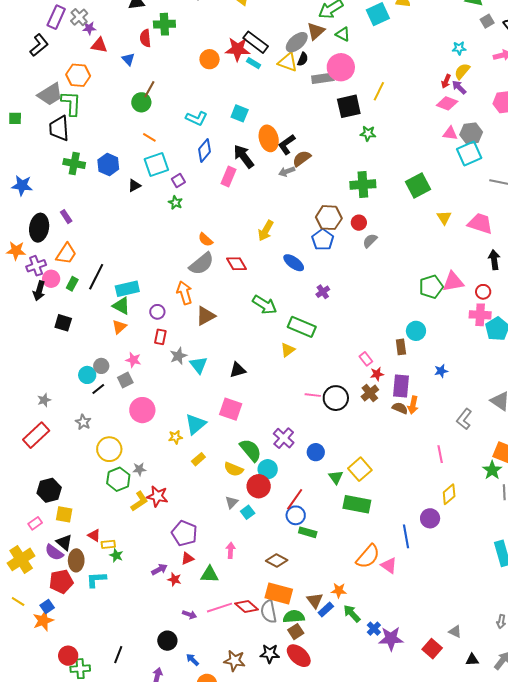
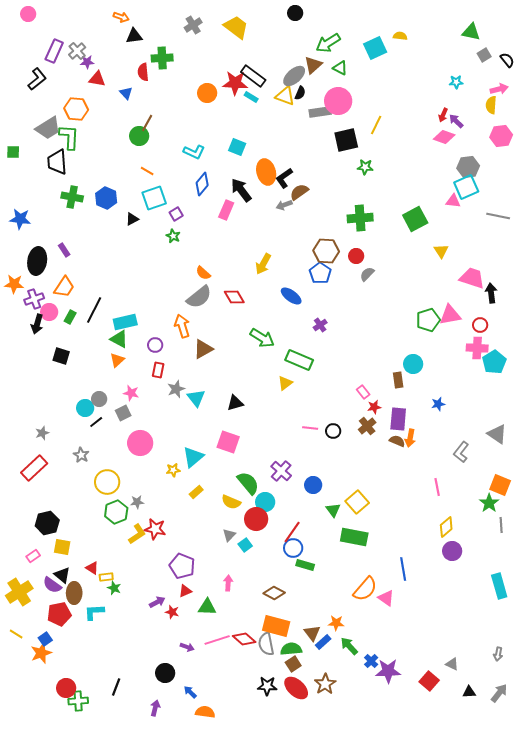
yellow semicircle: (462, 71) -> (491, 105), moved, turned -36
pink triangle: (450, 133) -> (453, 201), moved
pink trapezoid: (480, 224) -> (472, 278), moved
black circle: (336, 398) -> (333, 431), size x0.6
purple circle: (430, 518) -> (452, 551), moved
brown star: (235, 661) -> (325, 684), moved, turned 30

